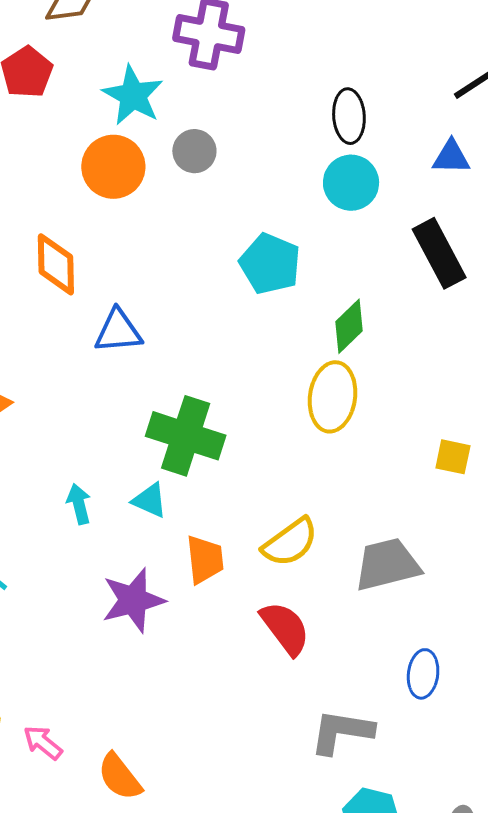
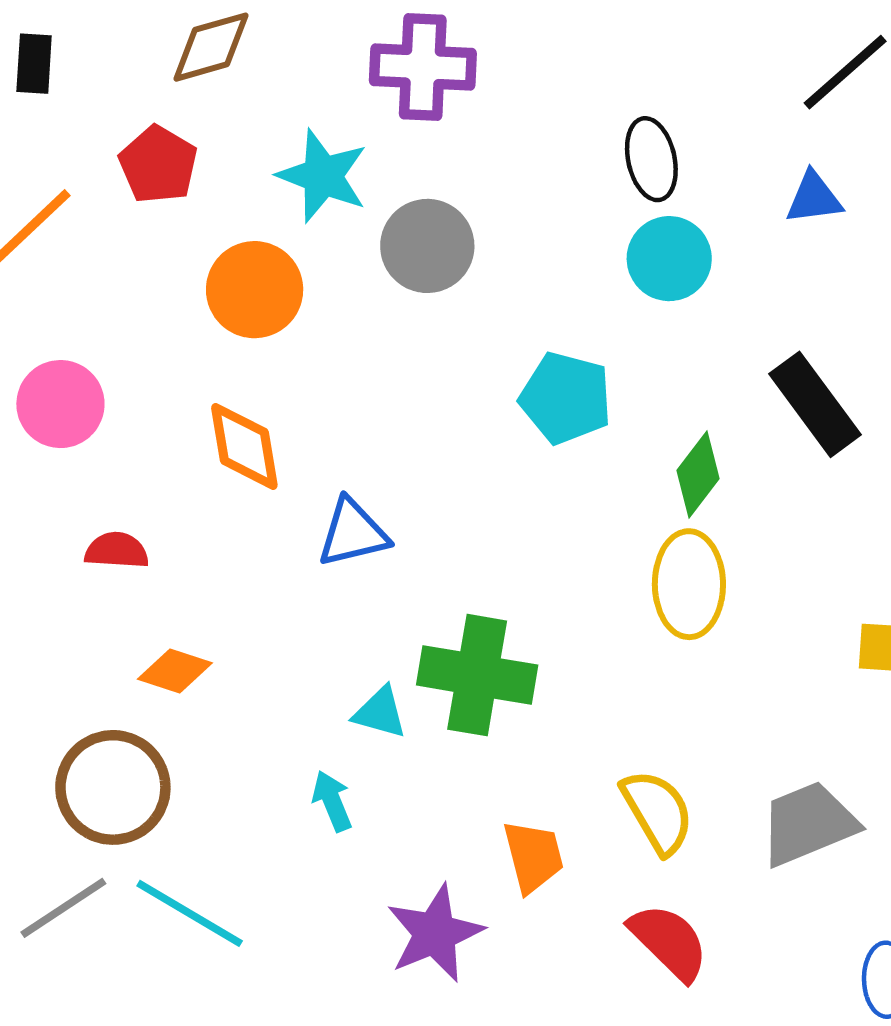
gray circle: (194, 151) -> (427, 246), size x1.4
orange circle: (113, 167) -> (255, 290), moved
black rectangle: (439, 253) -> (815, 404), moved
cyan triangle: (150, 500) -> (380, 712), moved
yellow semicircle: (290, 542) -> (657, 812), turned -76

